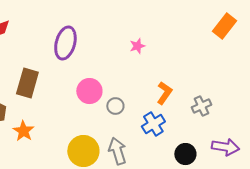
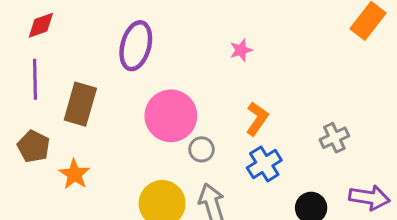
pink circle: (89, 91) -> (171, 116), size x1.4
orange L-shape: (164, 93) -> (257, 119), moved
gray circle: (115, 106) -> (202, 149), moved

